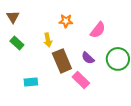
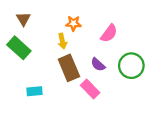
brown triangle: (13, 17) -> (23, 19), moved
yellow arrow: (48, 40) -> (62, 41), moved
green rectangle: (17, 43) -> (19, 48), size x1.5

